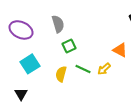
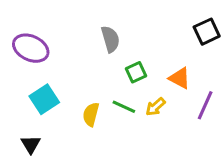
gray semicircle: (58, 24) -> (110, 39), moved
green square: (69, 46) -> (136, 72), moved

